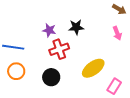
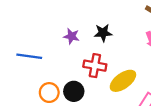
red cross: (59, 49) -> (95, 66), moved, turned 30
orange circle: (16, 71) -> (49, 93), moved

